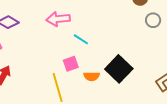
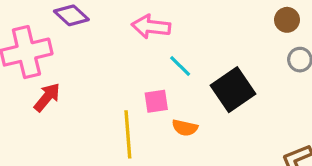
black square: (119, 69) -> (233, 90), moved

